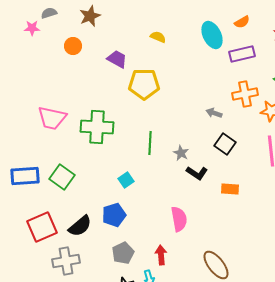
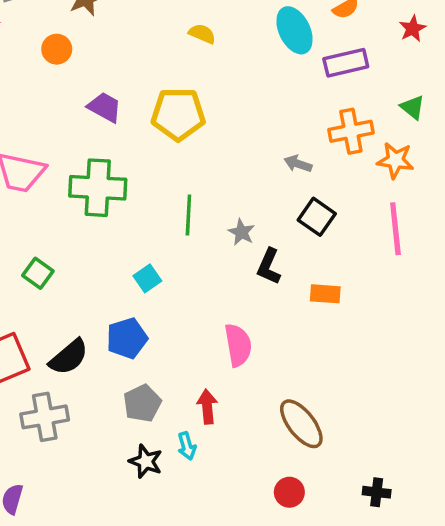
purple trapezoid: (117, 59) -> (105, 107), moved
black L-shape: (197, 173) -> (269, 266), turned 80
green square: (62, 177) -> (38, 273), size x0.7

